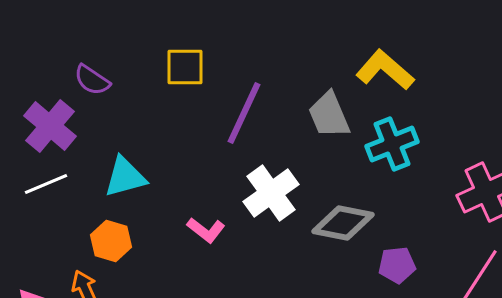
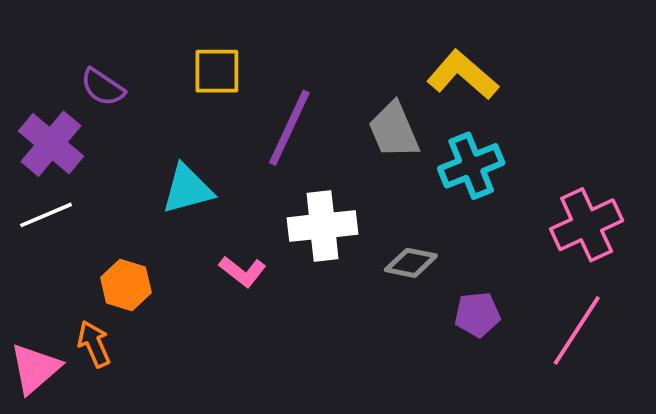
cyan triangle: (125, 177) -> (187, 189), moved
white cross: (271, 193) -> (322, 226), turned 30
gray diamond: (343, 223) -> (411, 263), size x0.7

